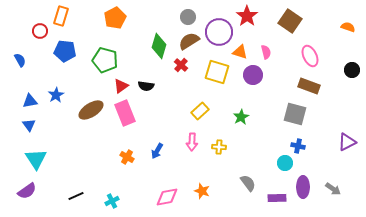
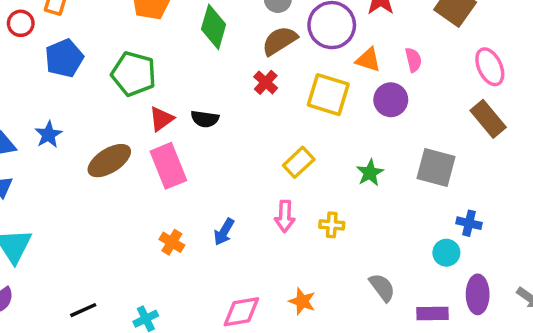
green diamond: (159, 46) -> (214, 27), moved
blue pentagon: (65, 51) -> (64, 58), turned -30
brown rectangle: (309, 86) -> (488, 119), turned 30
gray square: (295, 114) -> (436, 168), moved

